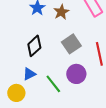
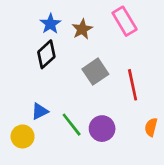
black diamond: (34, 46) -> (46, 54), moved
purple circle: (76, 74) -> (102, 129), moved

